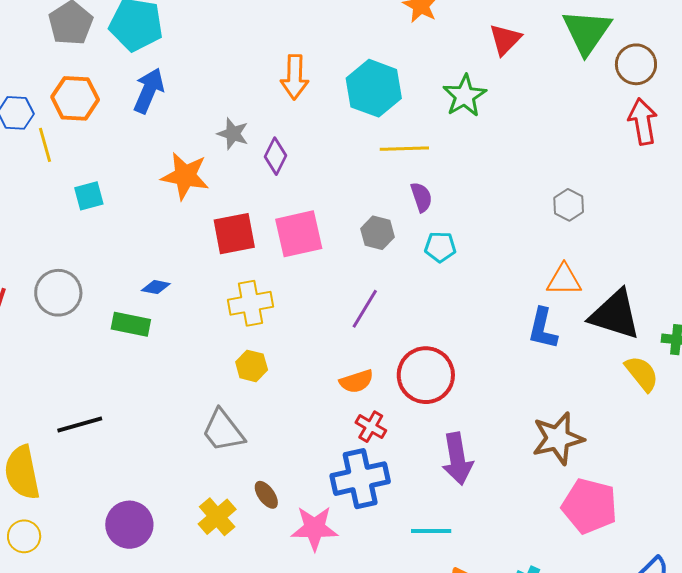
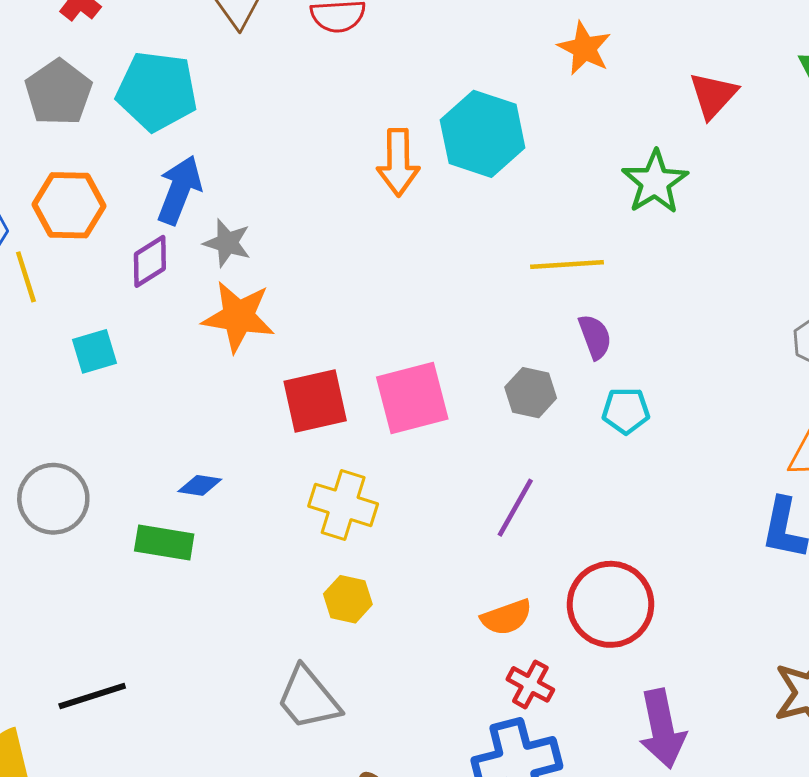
cyan hexagon: (374, 88) -> (483, 134), moved
gray star: (233, 134) -> (227, 243), moved
purple diamond: (275, 156) -> (150, 261), moved, turned 33
yellow cross: (250, 303) -> (343, 505), turned 30

